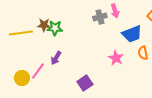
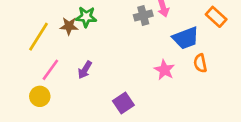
green star: (55, 28) -> (86, 17), moved
yellow line: (21, 33) -> (38, 37), turned -50
pink line: (38, 71) -> (50, 70), moved

